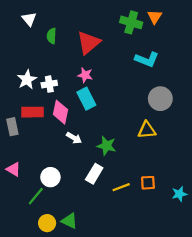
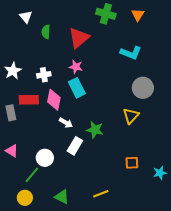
green cross: (131, 22) -> (106, 14), moved
white star: (27, 80) -> (13, 71), moved
yellow triangle: (147, 130) -> (131, 116), turned -42
white rectangle: (94, 174) -> (75, 146), moved
yellow line: (121, 187) -> (101, 194), moved
yellow circle: (47, 223) -> (25, 198), moved

